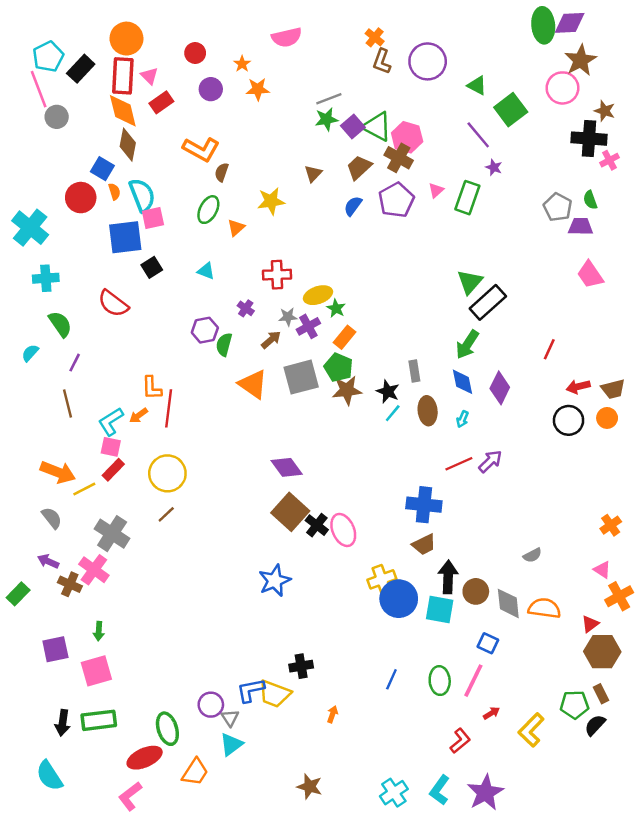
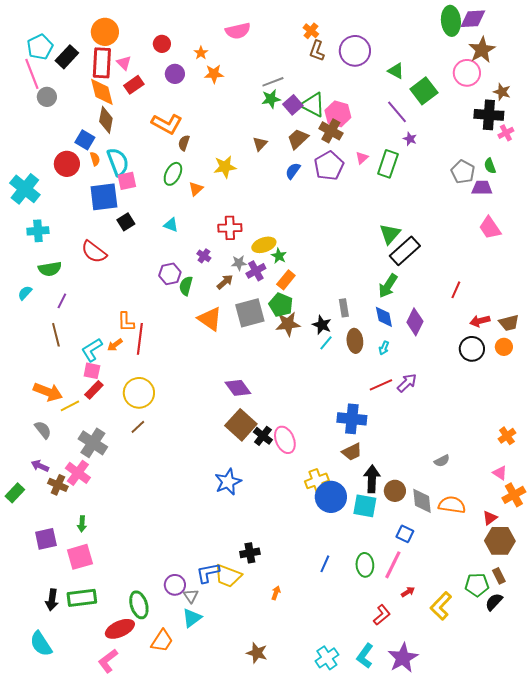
green semicircle: (60, 324) -> (50, 269), turned 115

